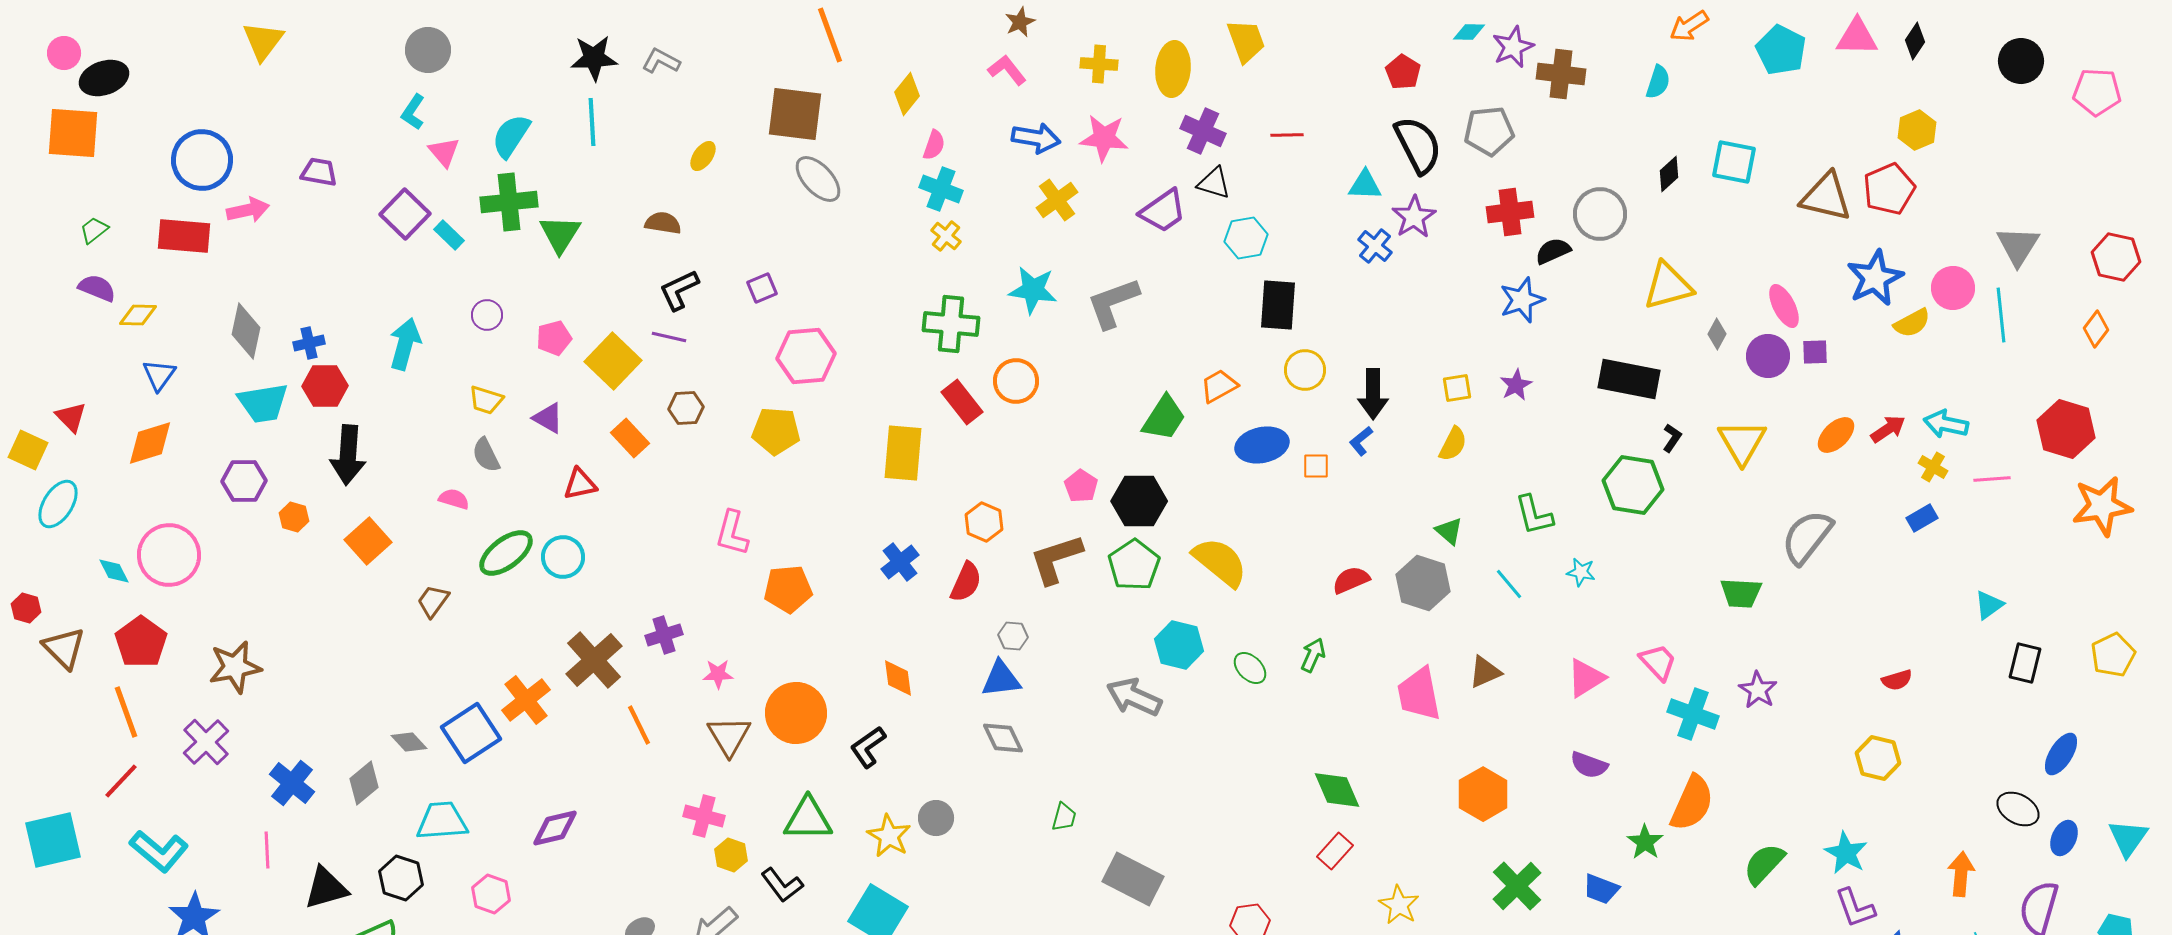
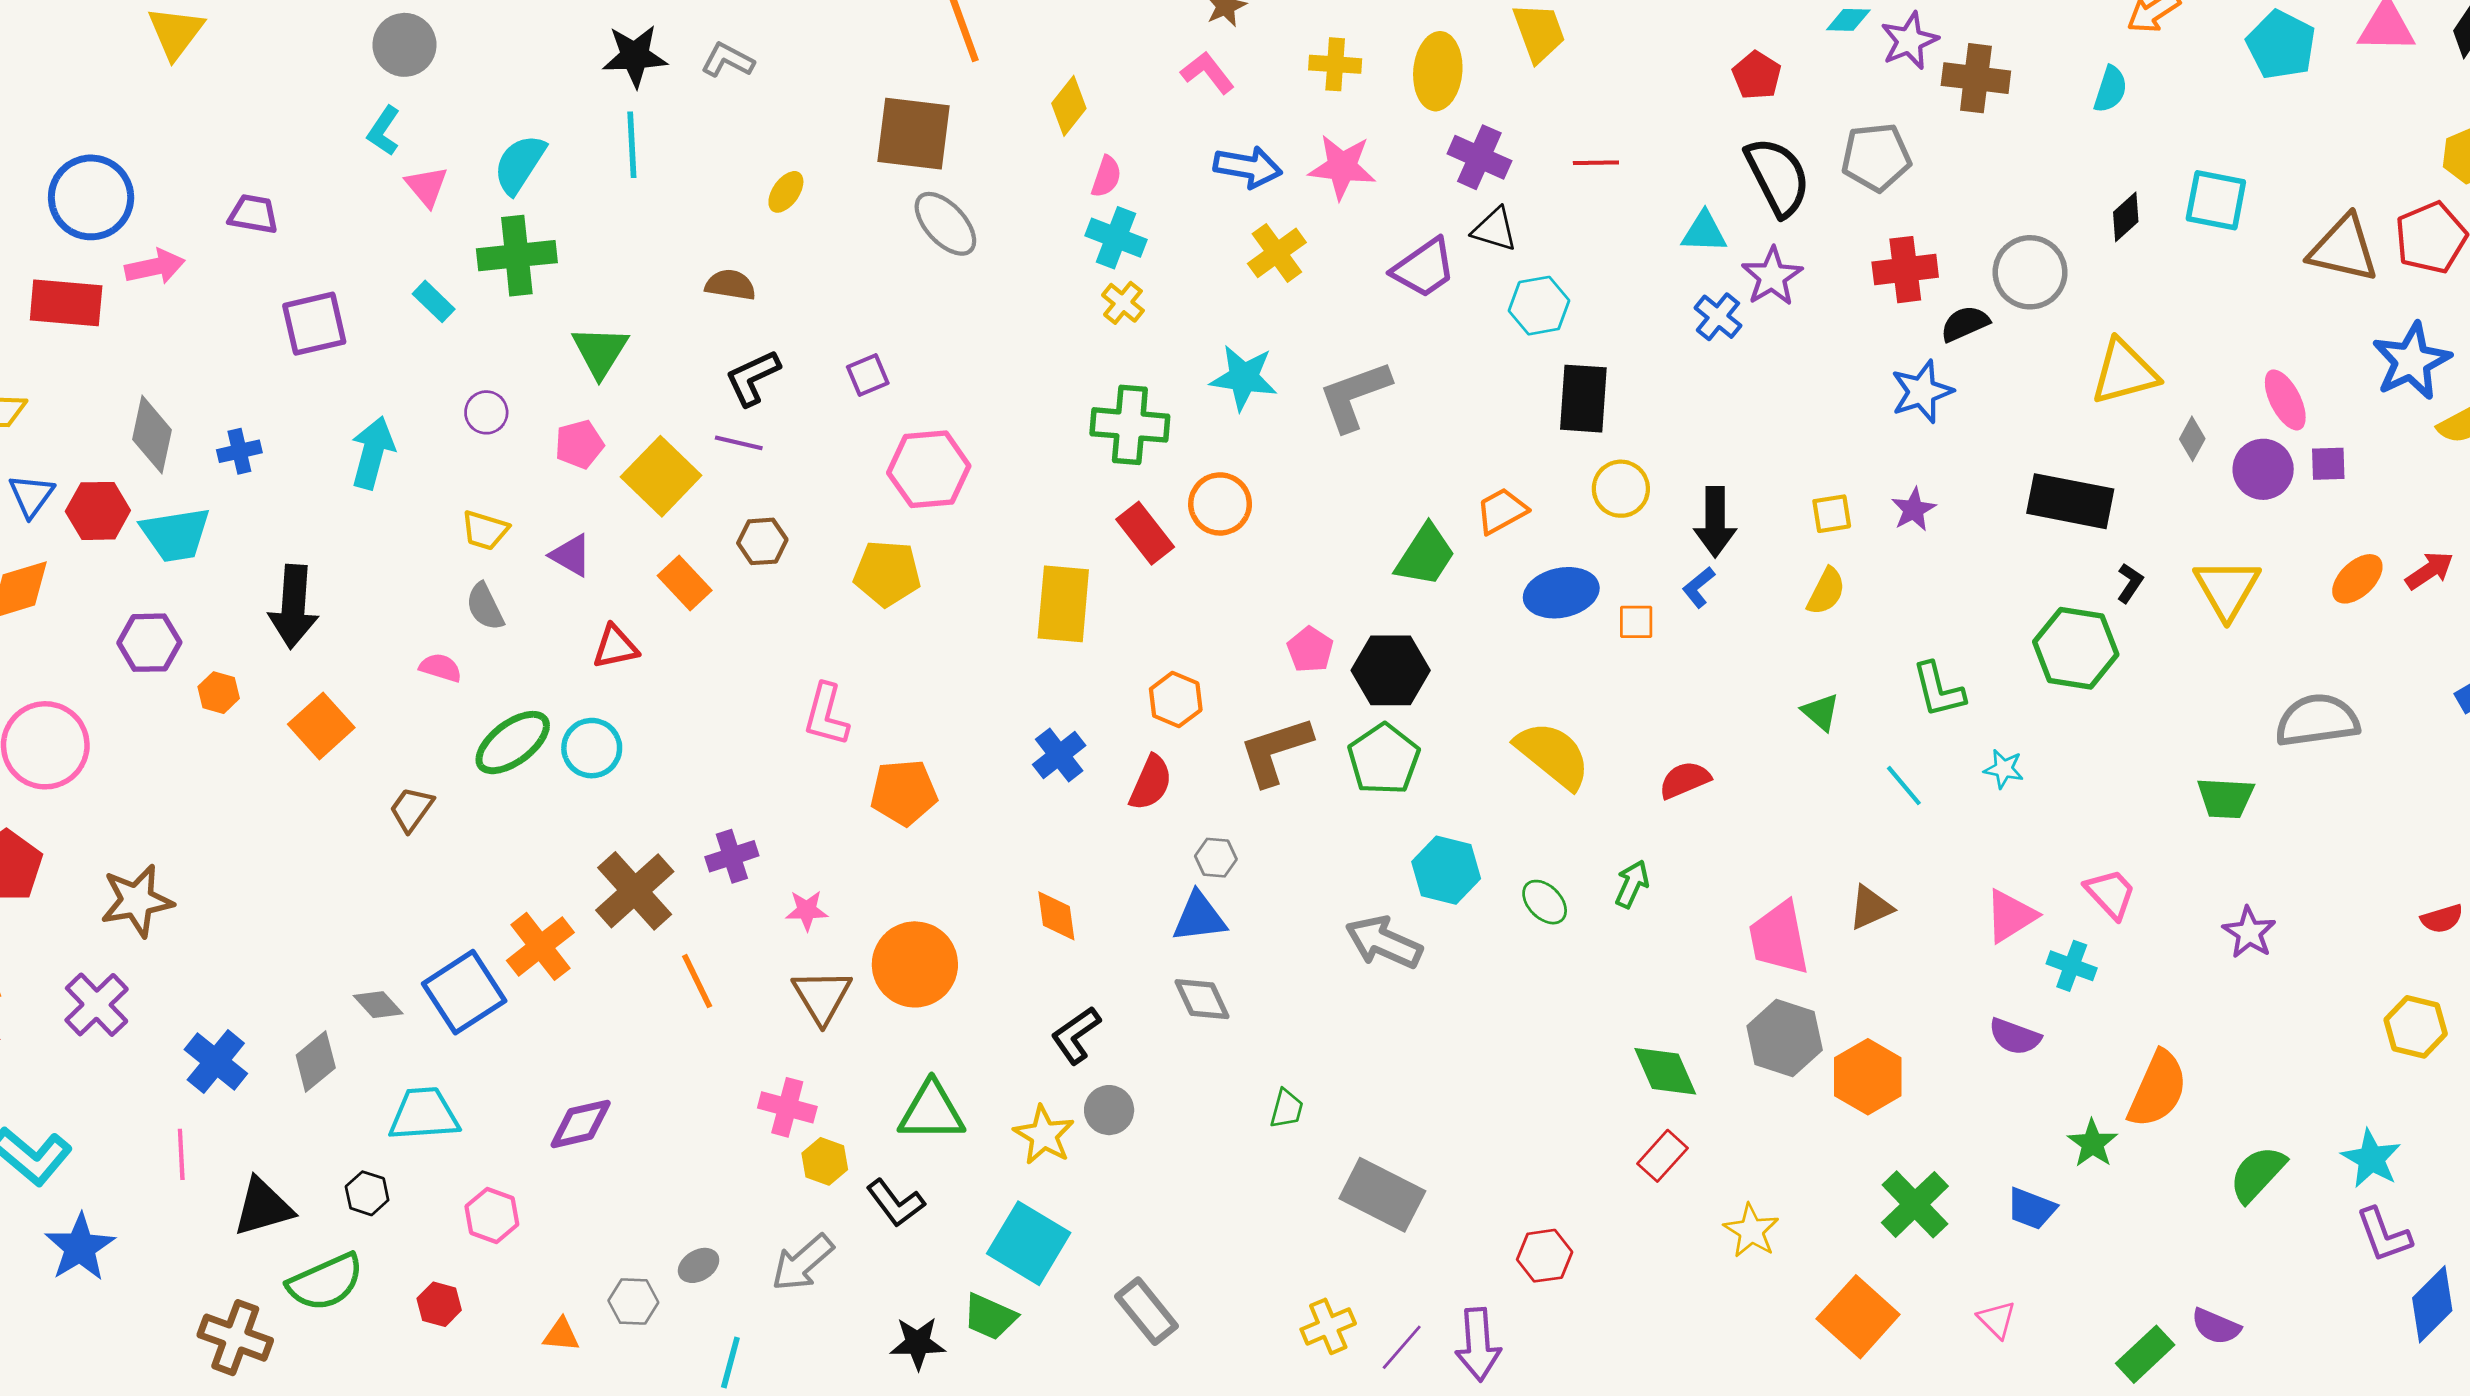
purple square: (405, 214) -> (314, 324), moved, turned 33
green triangle: (560, 234) -> (600, 351), moved
red hexagon: (325, 386) -> (98, 511), moved
gray semicircle: (1807, 537) -> (2317, 720), turned 44
yellow semicircle: (1220, 562) -> (1553, 755), moved
gray hexagon: (1423, 583) -> (1785, 1038), moved
cyan cross: (1693, 714) -> (2072, 966), moved, size x0.7
black L-shape: (868, 747) -> (1076, 1035), moved
black hexagon: (401, 878) -> (367, 1193), size x0.7

